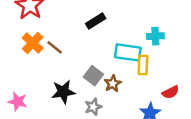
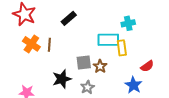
black rectangle: (96, 21) -> (69, 18), moved
brown line: (55, 47) -> (49, 45), turned 64
gray square: (93, 76) -> (84, 62), turned -35

